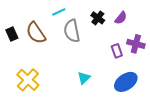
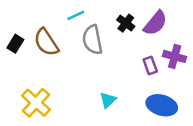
purple semicircle: (121, 18) -> (155, 23), size x1.5
black rectangle: (12, 34) -> (15, 44), turned 56
blue ellipse: (126, 82) -> (162, 105), turned 50

